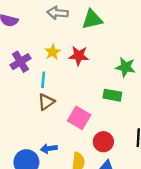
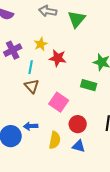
green triangle: (92, 19) -> (77, 19), turned -42
red star: (79, 56) -> (58, 58), moved
brown triangle: (46, 102) -> (32, 86), turned -42

